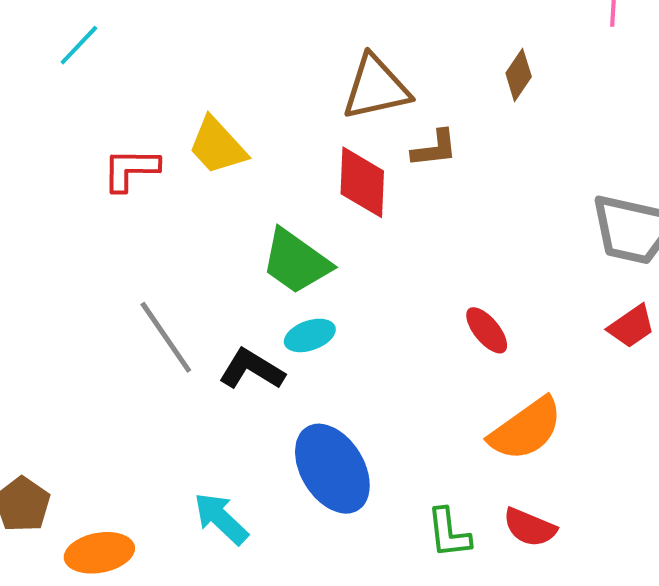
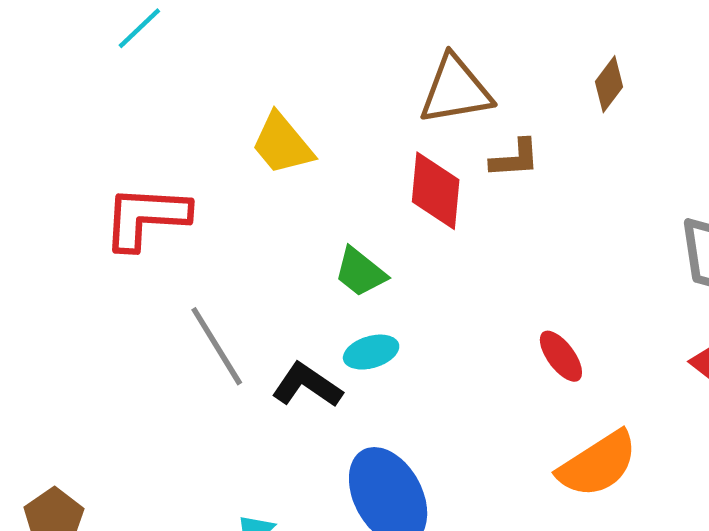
red L-shape: (131, 169) -> (146, 217), moved, size x1.4
green trapezoid: (296, 262) -> (360, 272), size x0.7

